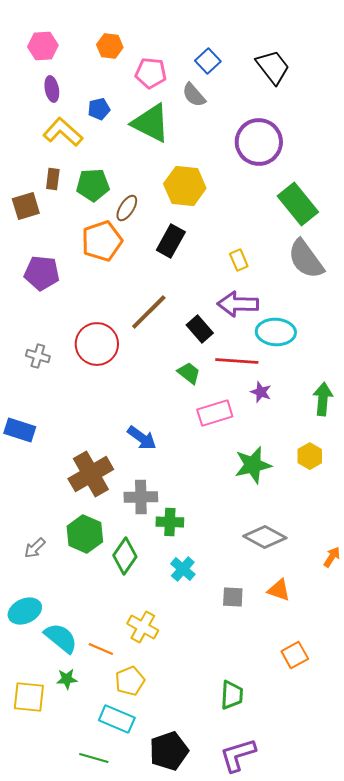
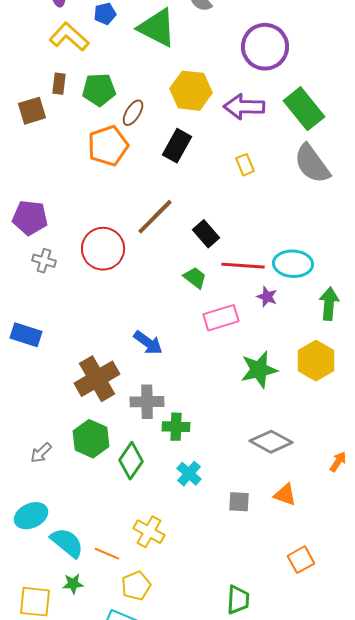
purple pentagon: (42, 273) -> (30, 218), moved
purple arrow: (238, 304) -> (244, 107), moved
cyan ellipse: (276, 332) -> (293, 264), moved
yellow hexagon: (310, 456) -> (316, 361), size x1.5

